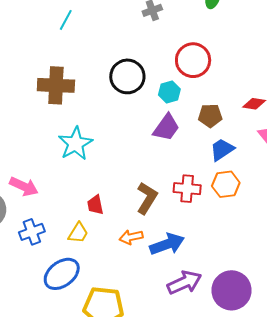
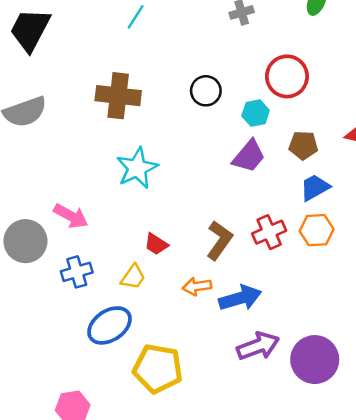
black circle: (127, 76) -> (206, 91), size x0.7
red cross: (187, 189) -> (269, 232), turned -32
red trapezoid: (95, 205) -> (156, 244), turned -50

